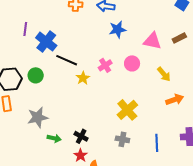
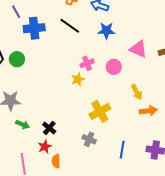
purple line: (25, 29) -> (16, 12), turned -48
blue cross: (46, 42) -> (34, 28), turned 35
black line: (67, 60) -> (70, 26), moved
yellow arrow: (164, 74) -> (137, 92), moved
yellow star: (83, 78) -> (78, 79), moved

